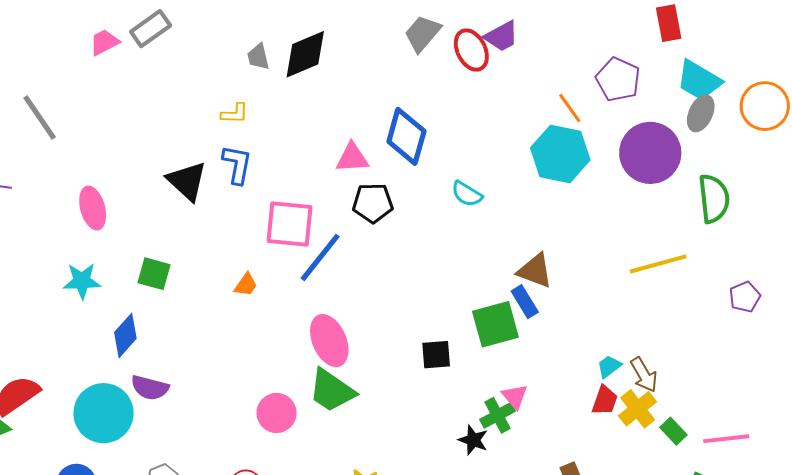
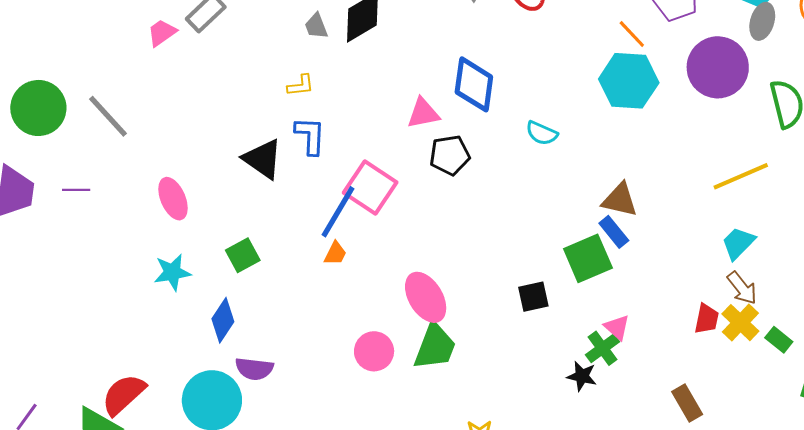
pink square: (289, 224) -> (370, 187), turned 36
blue line: (320, 257) -> (338, 212), moved
green square: (154, 274) -> (243, 255), turned -36
cyan trapezoid: (609, 366) -> (738, 243), moved, size x1.4
green trapezoid: (332, 391) -> (435, 347), turned -96
pink circle: (277, 413) -> (374, 351), moved

